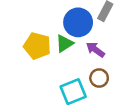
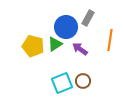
brown circle: (99, 78) -> (83, 81), moved

